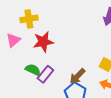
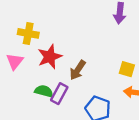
yellow cross: (29, 19) -> (28, 33), turned 30
brown arrow: (77, 76) -> (78, 70), moved

